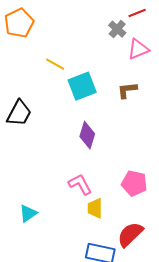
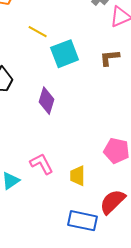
purple diamond: (87, 135) -> (47, 101), moved
pink L-shape: (80, 184) -> (42, 164), moved

